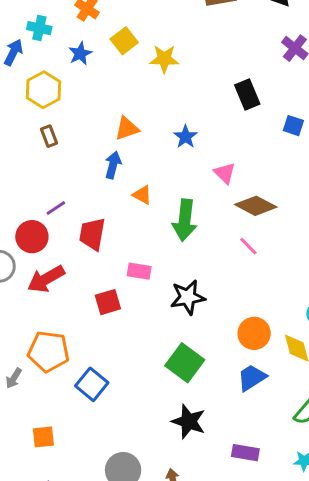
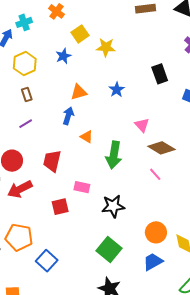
cyan cross: (39, 28) -> (24, 22), turned -35
blue star: (80, 54) -> (63, 56), moved
blue star: (185, 137) -> (117, 90), moved
purple line: (56, 208) -> (26, 124), moved

